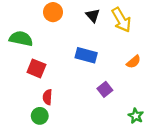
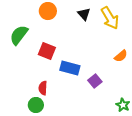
green semicircle: (21, 39) -> (19, 35), turned -65
blue rectangle: (86, 55) -> (70, 68), moved
red square: (36, 68) -> (47, 51), moved

